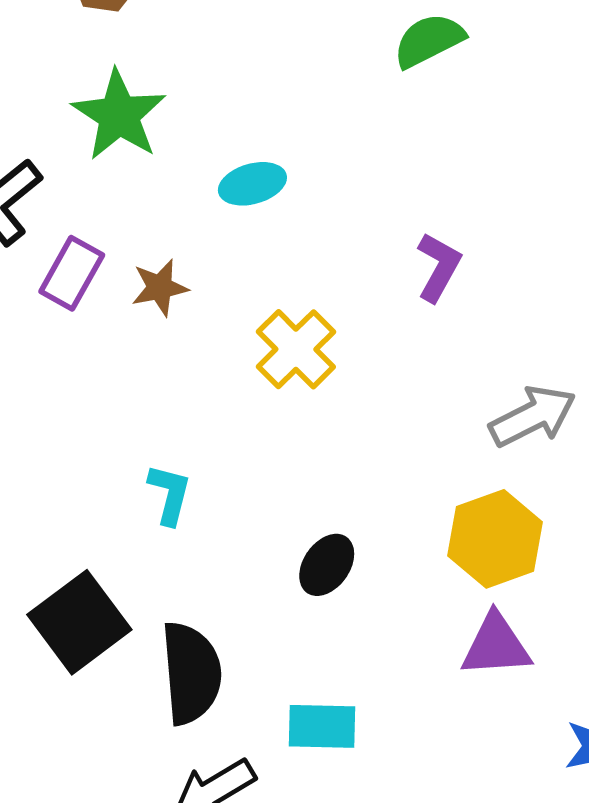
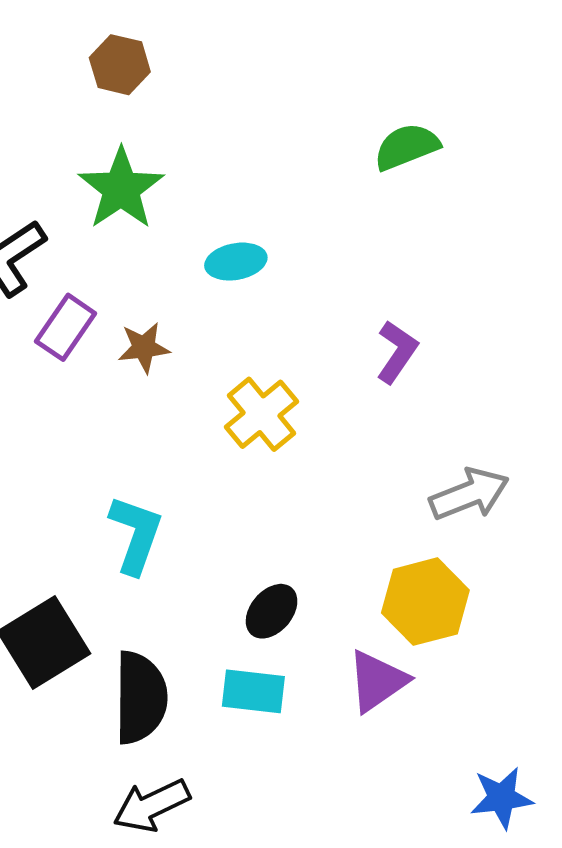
cyan L-shape: (170, 494) -> (136, 535), size x1.4
purple triangle: (496, 645) -> (377, 681), moved, turned -36
cyan rectangle: (322, 726) -> (253, 691), moved

